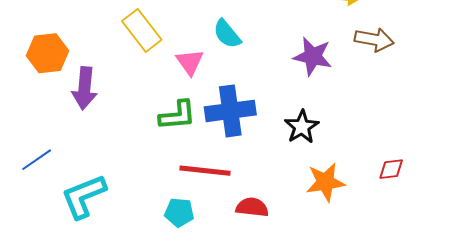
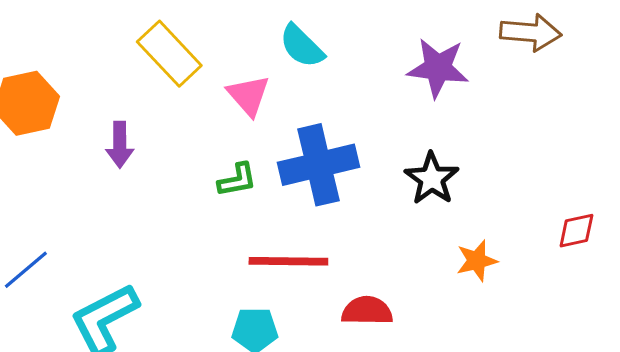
purple arrow: (85, 88) -> (120, 145), moved, size x0.7
green L-shape: (177, 115) -> (237, 180), size x0.7
orange star: (325, 182) -> (477, 261), size x0.7

